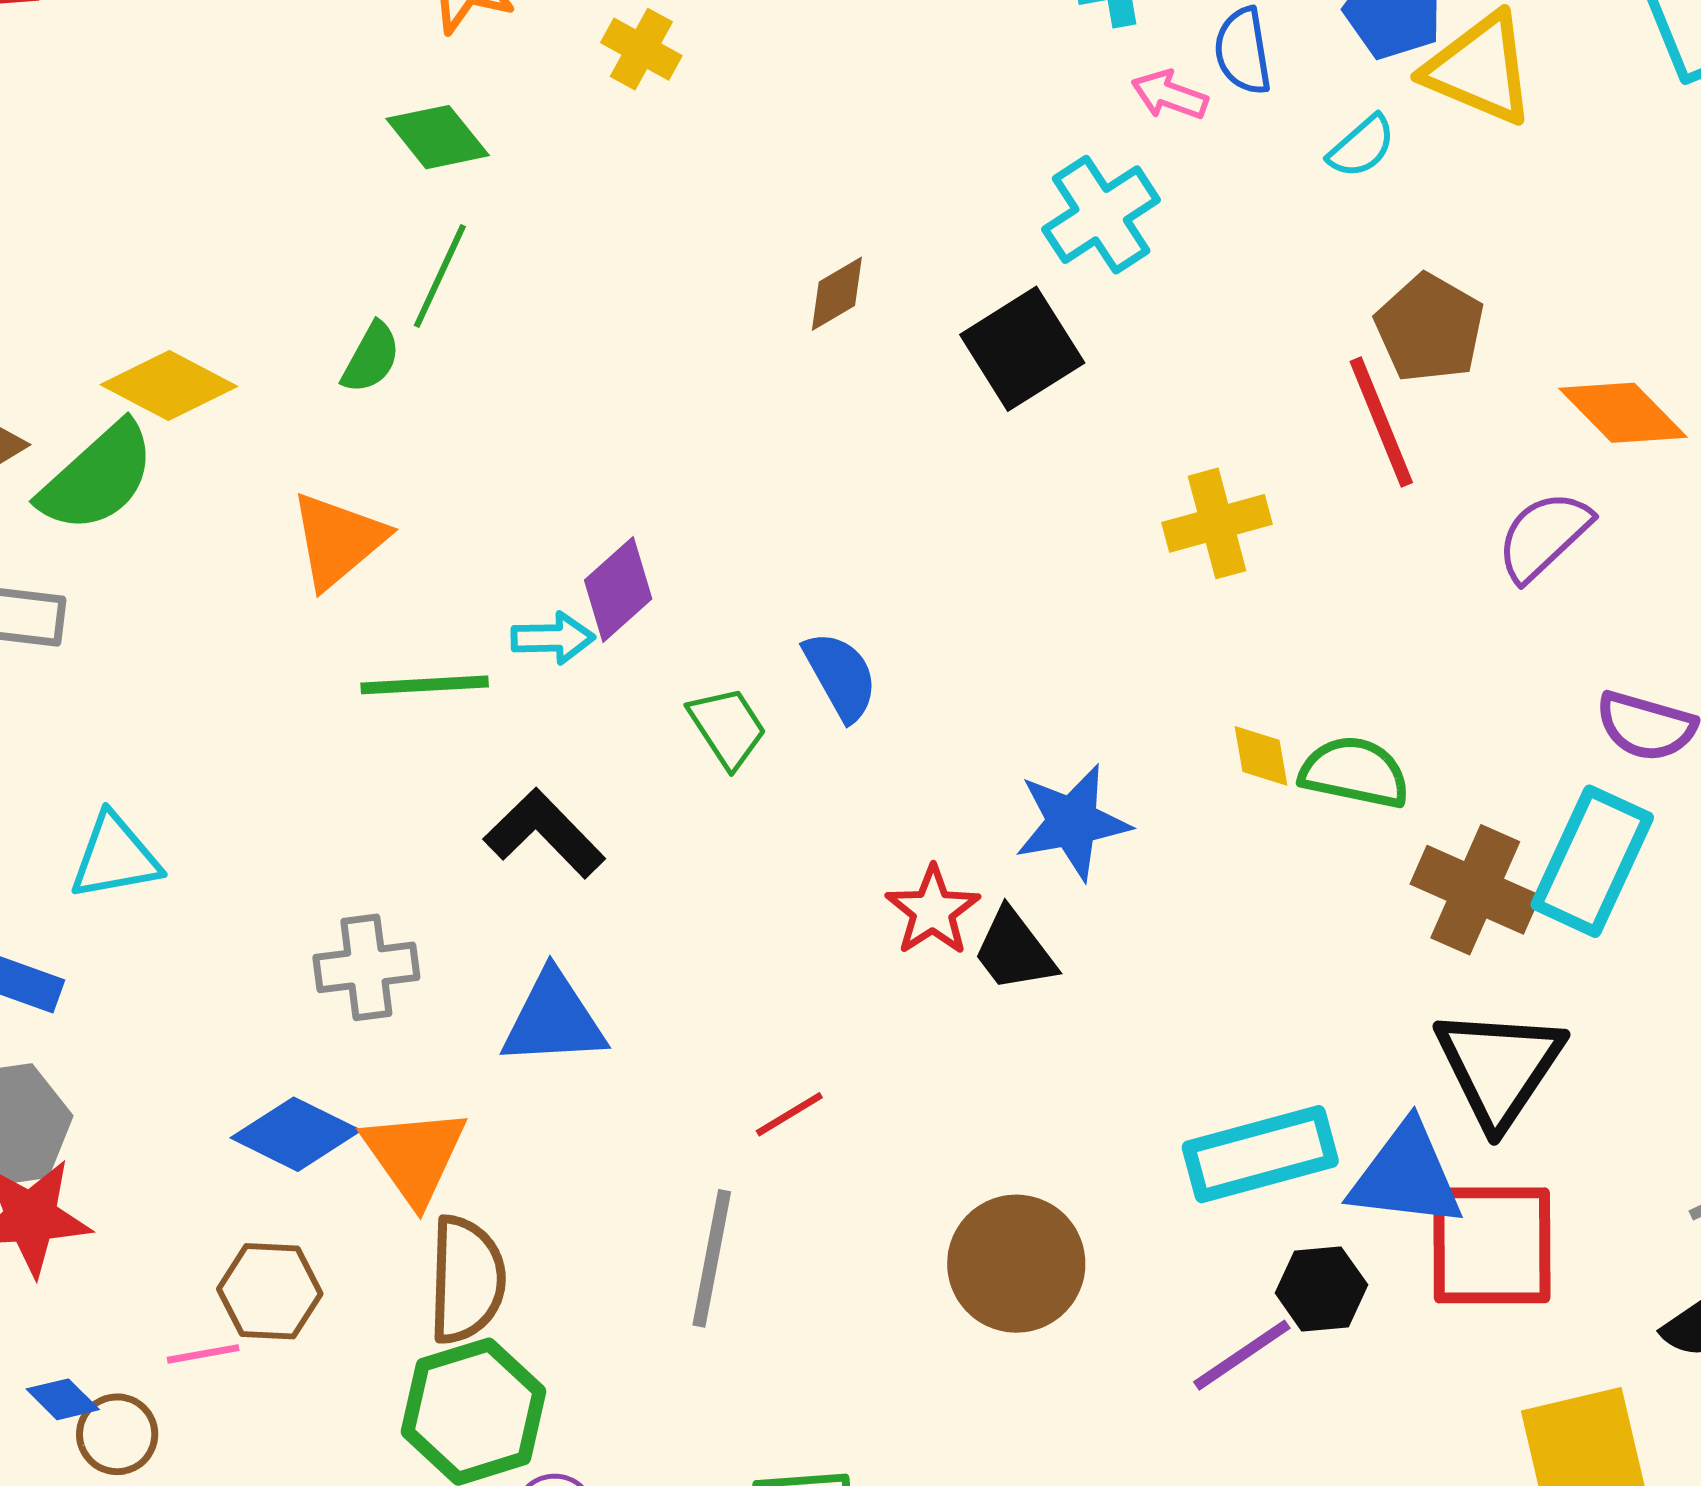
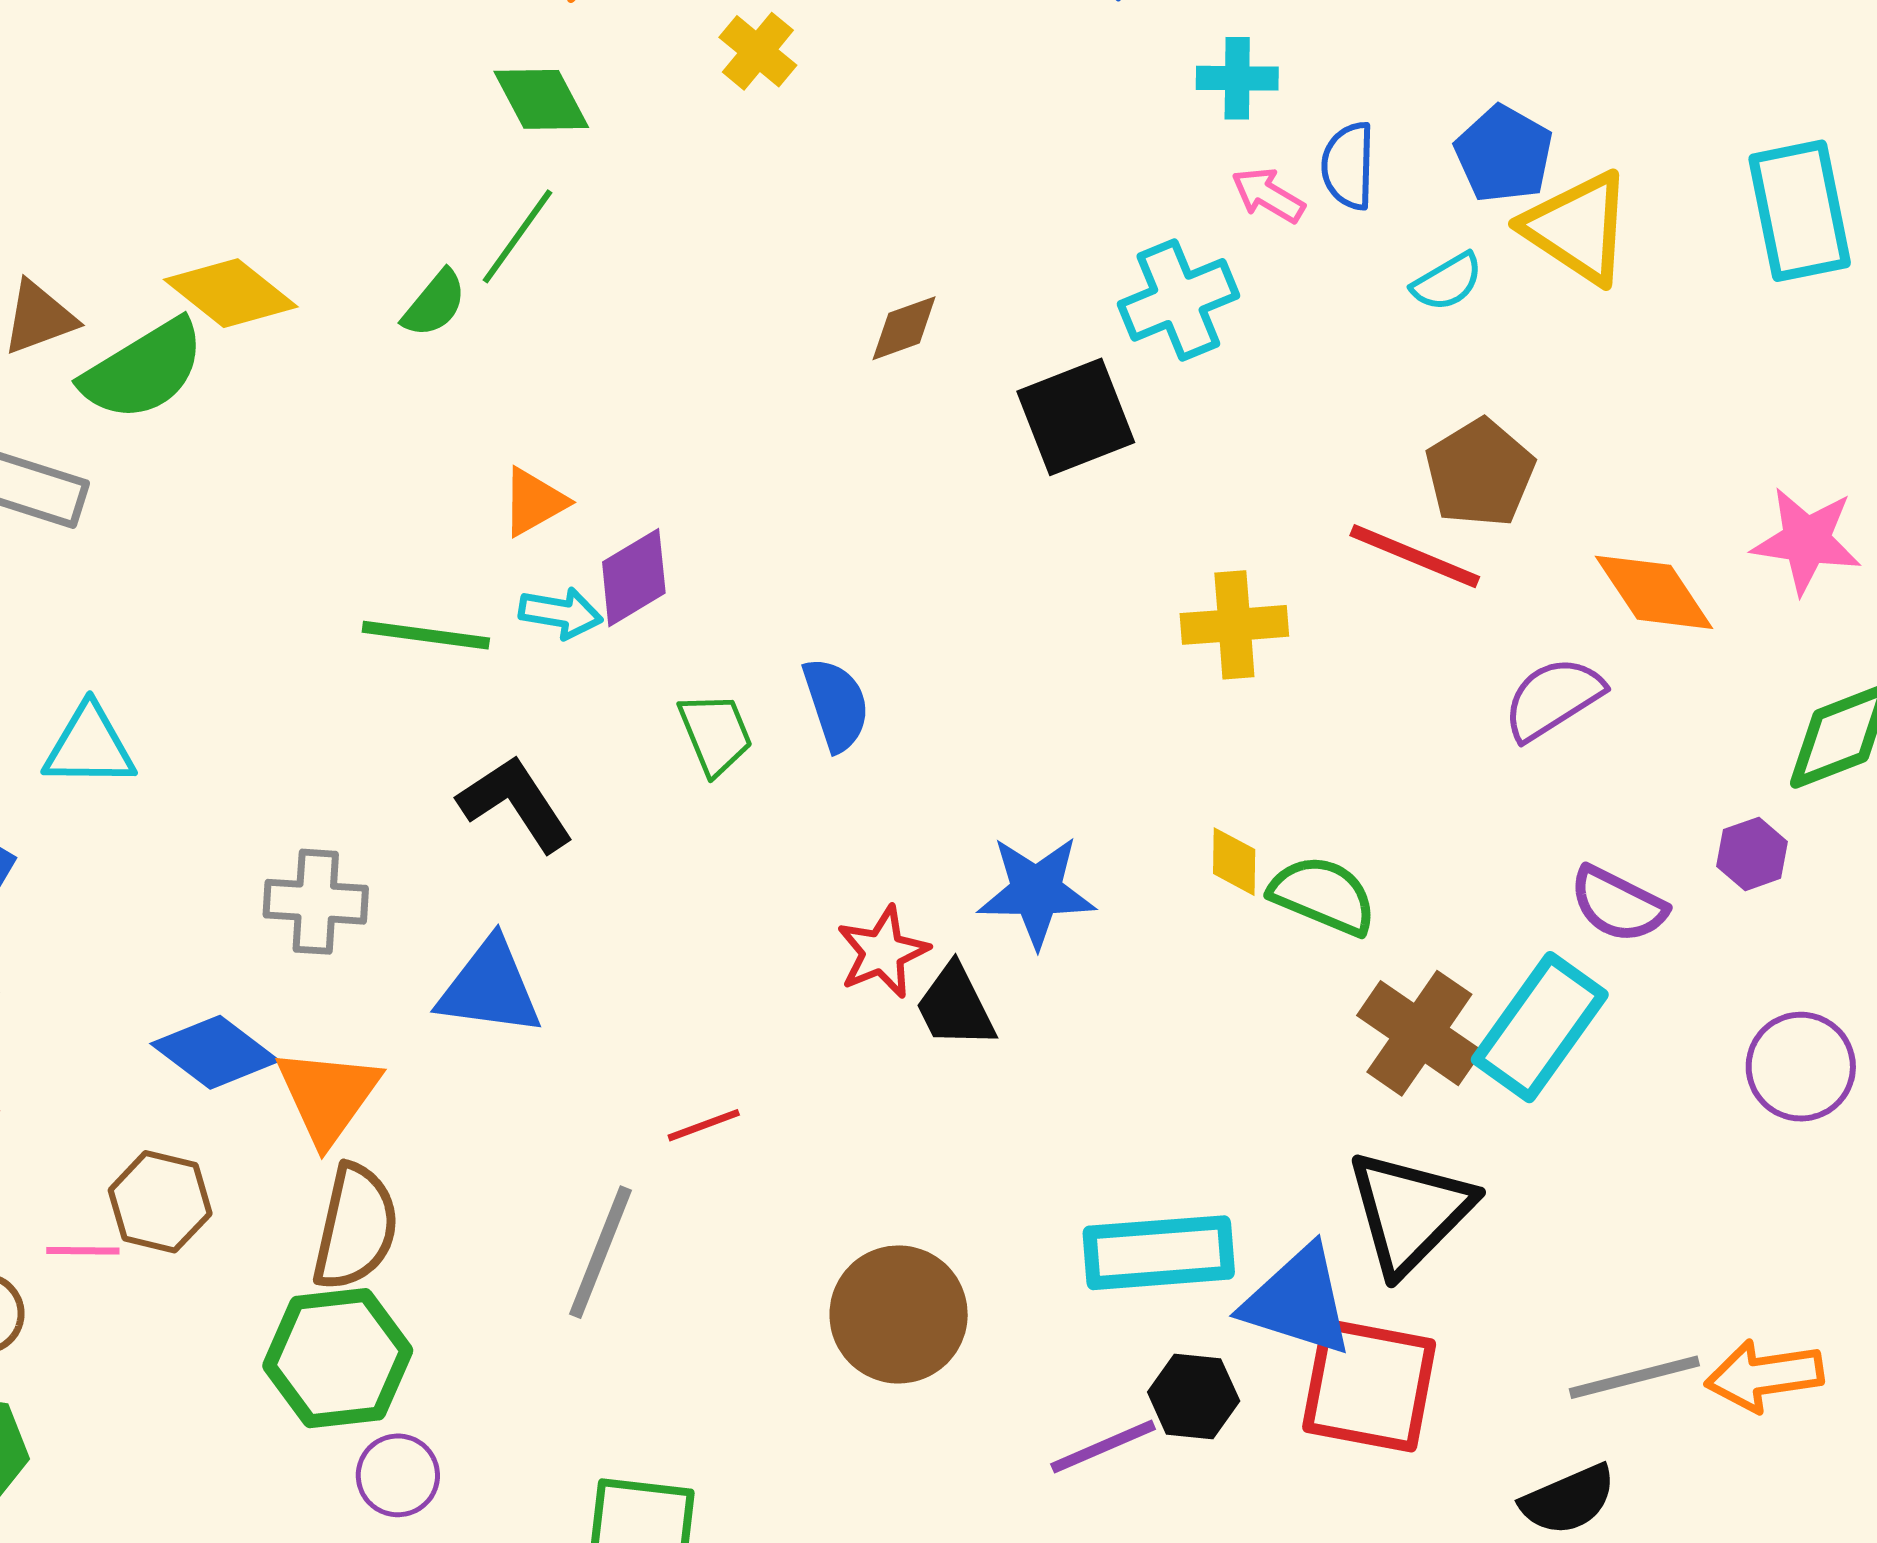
red line: (1381, 422) -> (1415, 556), turned -56
orange triangle: (338, 540) -> (534, 502), moved, size x0.7

